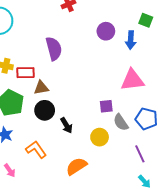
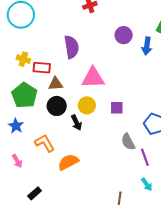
pink triangle: (132, 80) -> (93, 78), moved
gray semicircle: (121, 122) -> (128, 142), moved
yellow circle: (100, 137) -> (87, 105), moved
orange semicircle: (76, 166) -> (68, 162), moved

